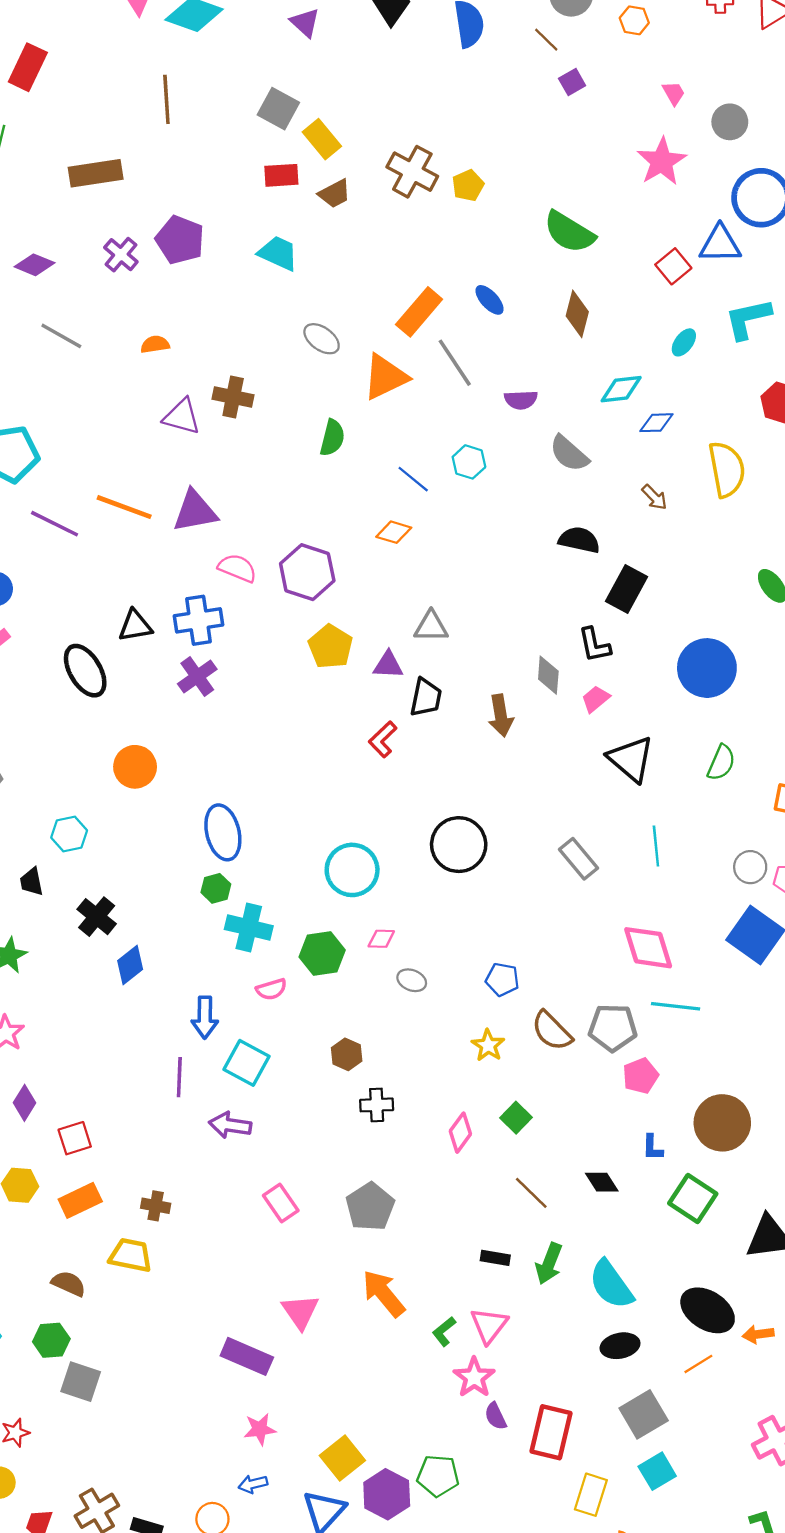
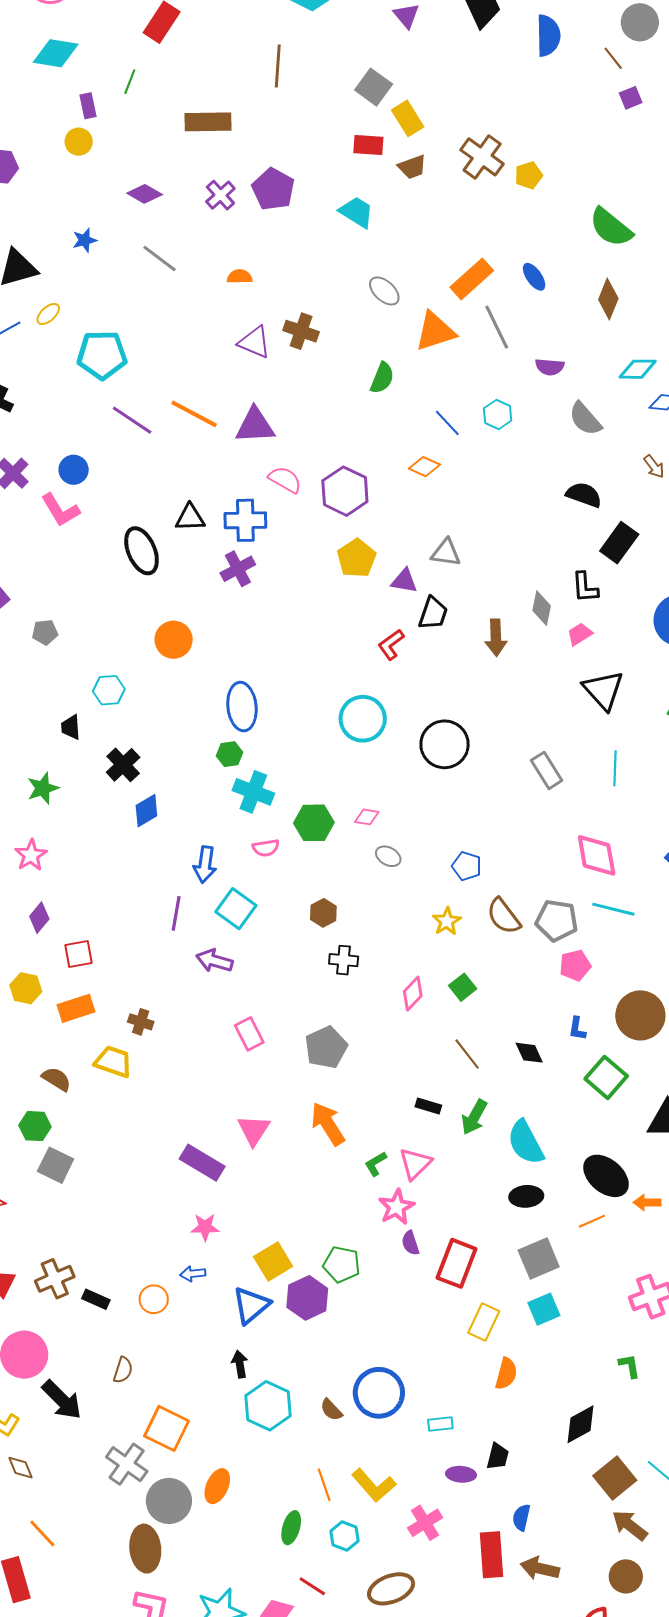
cyan circle: (352, 870) -> (363, 719), moved
green pentagon: (438, 1476) -> (342, 1264), moved

